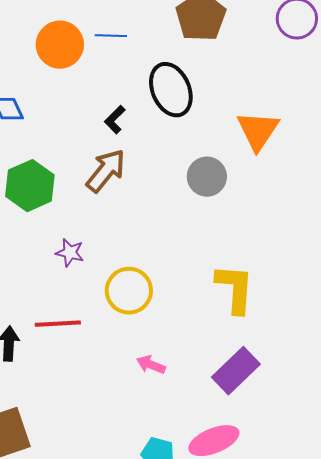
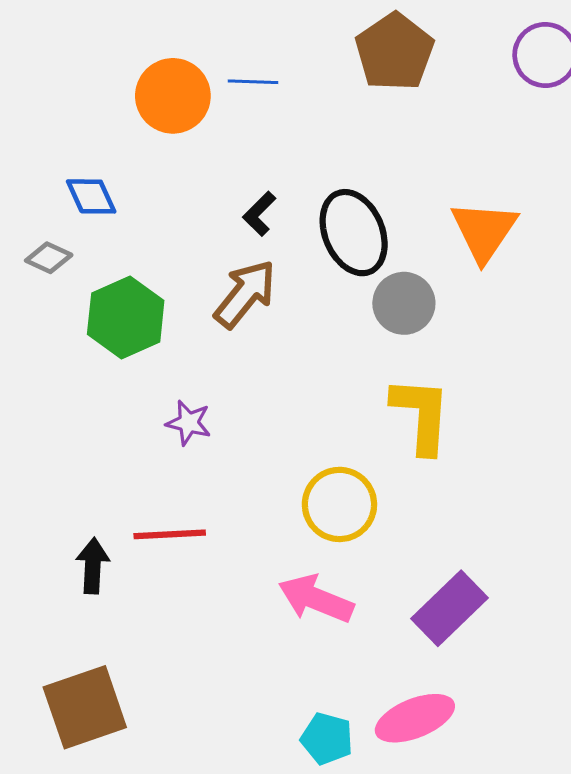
black ellipse: (171, 90) -> (354, 233), moved
yellow L-shape: (235, 289) -> (421, 415), moved
yellow circle: (129, 291) -> (339, 504), moved
pink arrow: (151, 365) -> (316, 599), size x1.6

